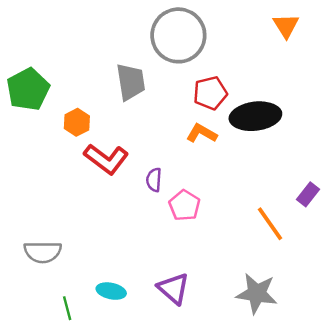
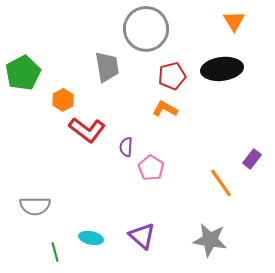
black ellipse: (255, 116) -> (222, 69), moved

